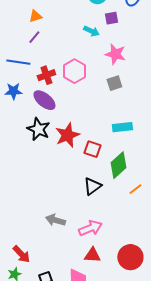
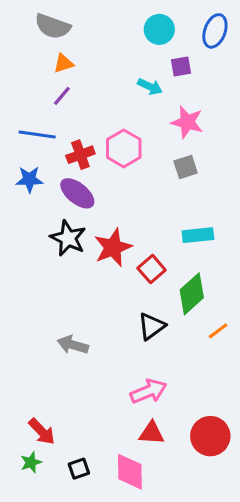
red square: (92, 149) -> (152, 269), turned 30
gray arrow: (55, 220) -> (73, 345), moved

